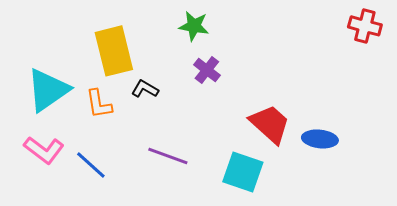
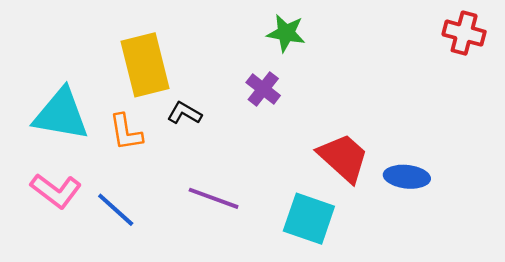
green star: (194, 26) -> (286, 33), moved
cyan triangle: (48, 90) -> (61, 114), turned 45

